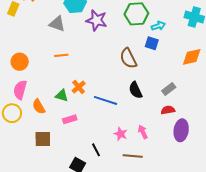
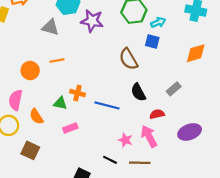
orange circle: (20, 62) -> (30, 71), moved
orange cross: (79, 87) -> (78, 93), turned -32
red semicircle: (168, 110) -> (157, 114), moved
purple ellipse: (181, 130) -> (190, 132), turned 65
pink arrow: (143, 132) -> (149, 136), size x1.5
brown square: (43, 139) -> (30, 150), moved, turned 30
black line: (96, 150) -> (110, 160), moved, turned -32

